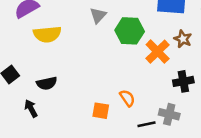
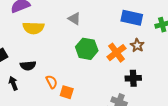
gray triangle: (98, 15) -> (74, 19), turned -48
green hexagon: (130, 31) -> (87, 49), moved
orange semicircle: (127, 98) -> (52, 82), moved

